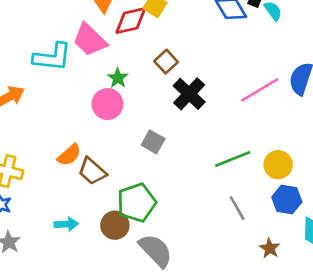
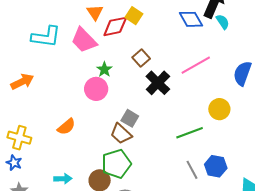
cyan L-shape: (52, 57) -> (46, 37), moved
pink line: (260, 90) -> (196, 65), moved
yellow circle: (278, 165) -> (219, 109), moved
brown trapezoid: (92, 171) -> (121, 134), moved
blue hexagon: (287, 200) -> (216, 166), moved

